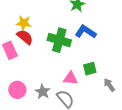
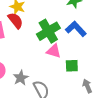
green cross: (59, 40) -> (48, 31), turned 30
pink triangle: (71, 78) -> (54, 51), moved

